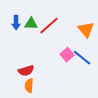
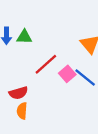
red line: (49, 26) -> (46, 64), moved

